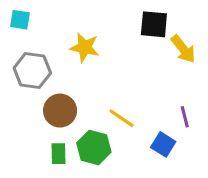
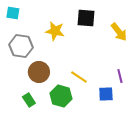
black square: (154, 24) -> (86, 18), moved
blue square: (163, 144) -> (106, 94), turned -35
green rectangle: (58, 154) -> (29, 100), moved, turned -32

